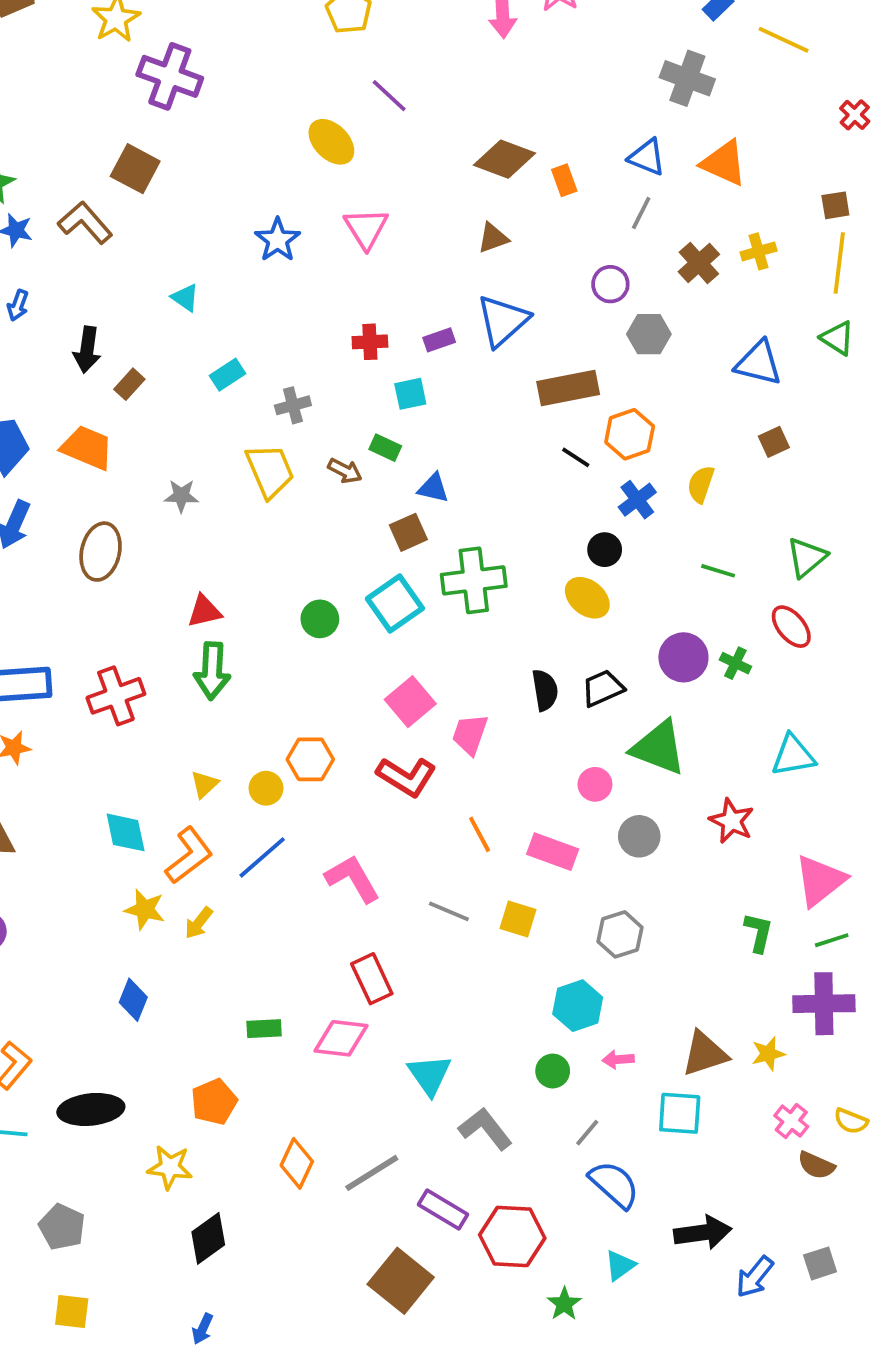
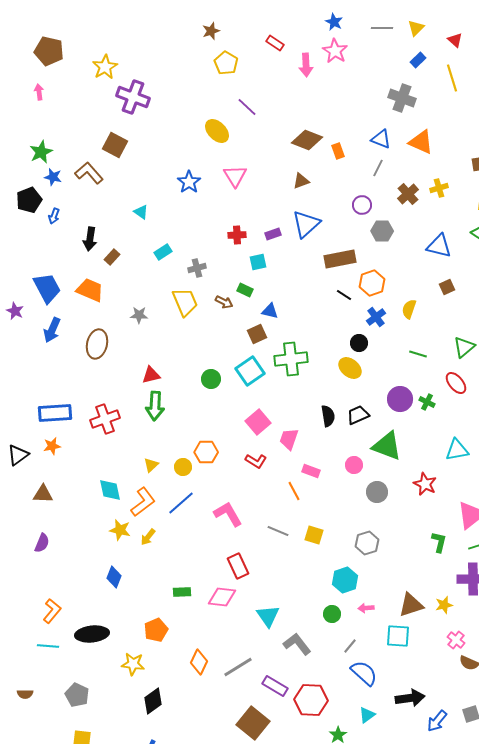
yellow line: (784, 40) -> (452, 78), turned 48
red L-shape: (406, 777) -> (256, 461), size x0.7
pink rectangle: (553, 852) -> (311, 471), moved, size x0.7

